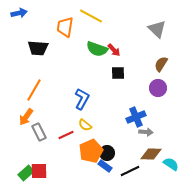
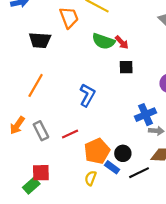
orange trapezoid: (65, 27) -> (69, 18), turned 150
orange arrow: (26, 117) -> (17, 125), moved
yellow semicircle: (85, 125) -> (91, 178), moved, turned 72
black circle: (107, 153) -> (123, 153), moved
green rectangle: (26, 173) -> (31, 186), moved

